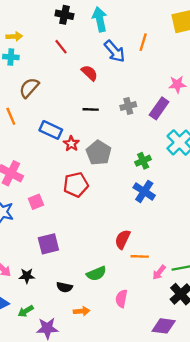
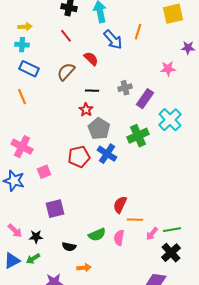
brown semicircle: (29, 88) -> (66, 72), moved
purple rectangle: (159, 108) -> (145, 99), moved
blue rectangle: (51, 130) -> (29, 69), moved
red star: (71, 144) -> (86, 110), moved
green cross: (143, 161) -> (138, 136), size x1.5
blue cross: (144, 191) -> (107, 154), moved
pink semicircle: (121, 299) -> (119, 238), moved
green arrow: (26, 311) -> (33, 259), moved

